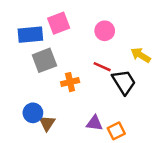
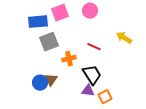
pink circle: (105, 31) -> (90, 11), moved
black trapezoid: (124, 82) -> (92, 75), moved
brown triangle: (47, 123) -> (51, 80), moved

